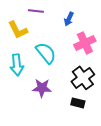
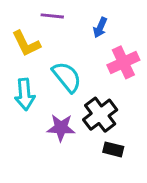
black cross: (83, 78) -> (100, 115), moved

